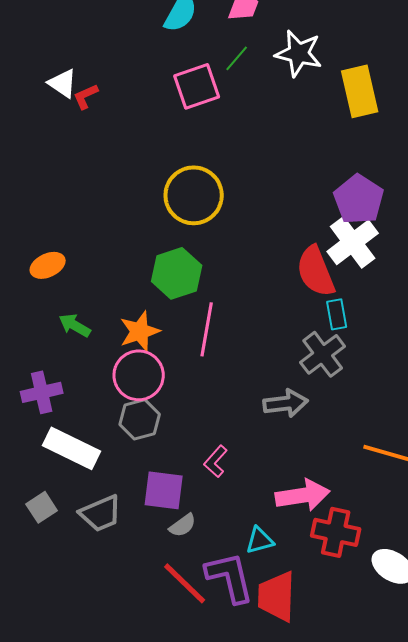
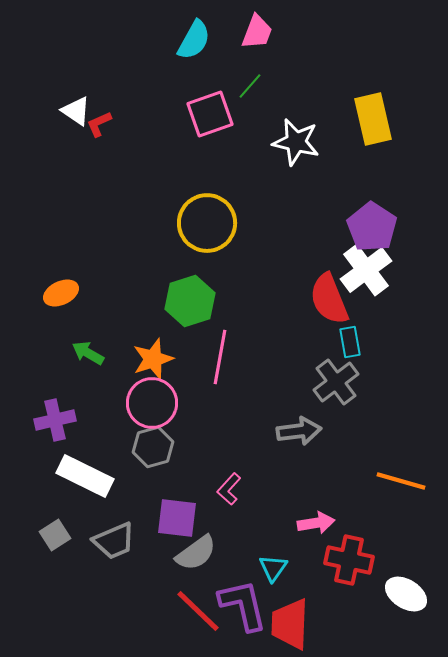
white star: (299, 53) -> (296, 142), moved
pink arrow: (303, 495) -> (316, 523), size x0.7
gray semicircle: (183, 525) -> (196, 553), size x1.5
cyan triangle: (260, 540) -> (273, 568), turned -40

